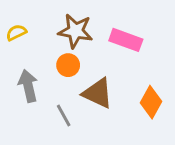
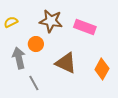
orange circle: (68, 65) -> (36, 44), moved
gray line: (64, 115) -> (34, 83), moved

